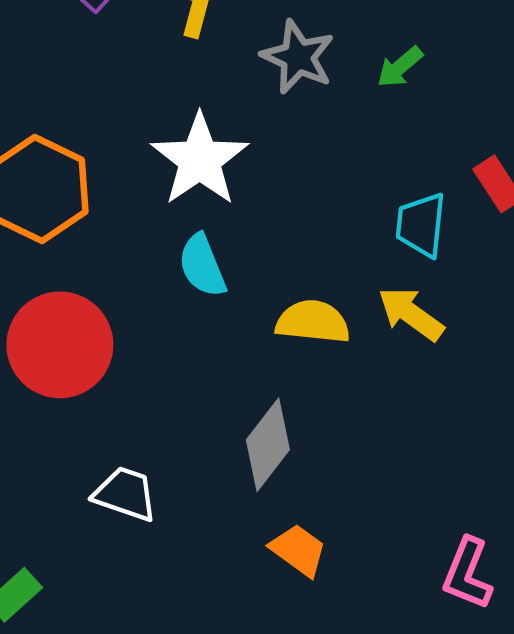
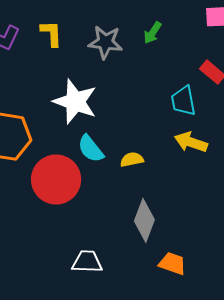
yellow semicircle: (313, 322) -> (132, 160), moved, size x0.7
red circle: (60, 345) -> (56, 179), moved

